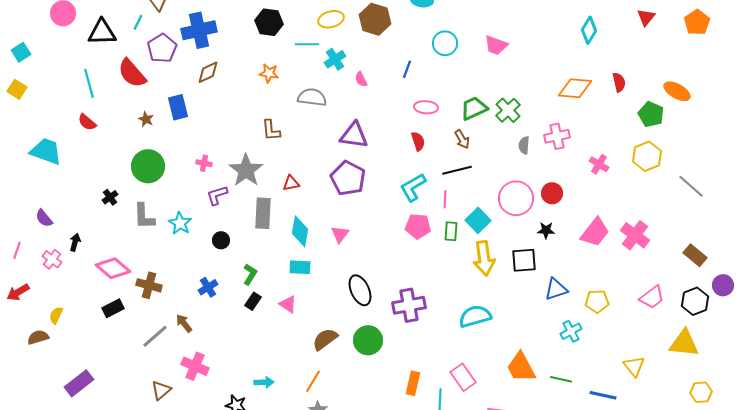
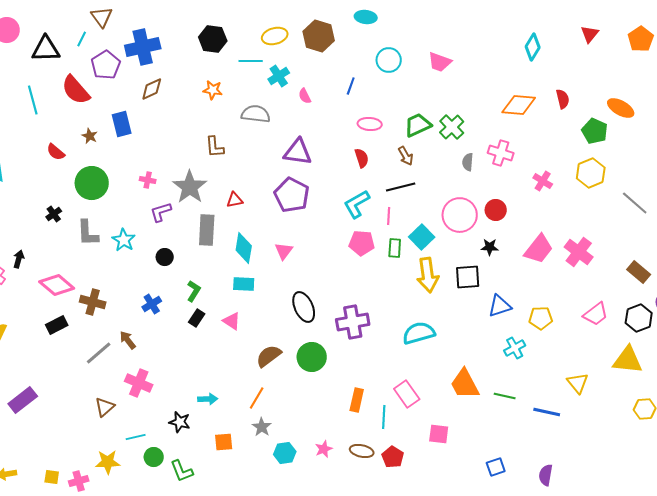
red semicircle: (87, 122) -> (56, 152), moved
pink cross: (557, 136) -> (501, 153), turned 30

